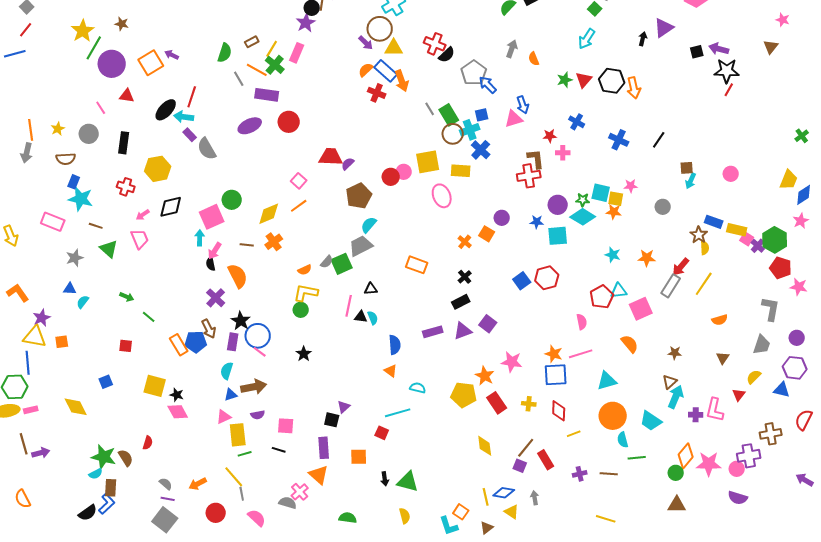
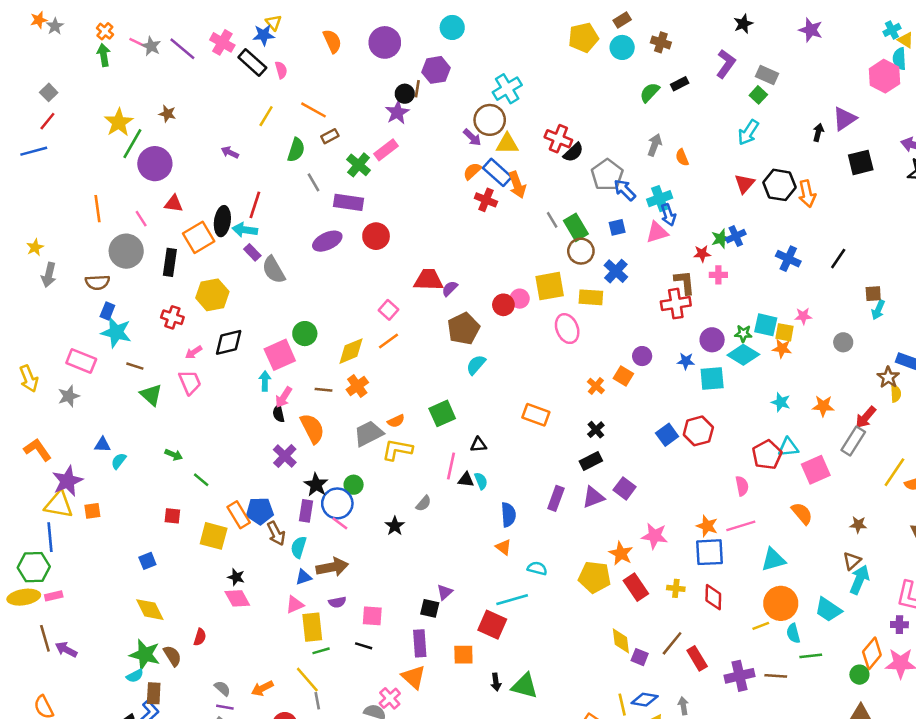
yellow line: (272, 49) -> (266, 116), moved
black square: (697, 52) -> (861, 162), moved, size x1.5
pink rectangle: (297, 53) -> (386, 150), turned 30
orange square: (151, 63) -> (199, 237), moved
orange line: (257, 70) -> (314, 110), moved
green star: (565, 80) -> (721, 239), moved
black ellipse: (166, 110) -> (222, 221), turned -35
blue cross: (577, 122) -> (736, 236), turned 35
yellow star: (58, 129) -> (35, 247), moved
orange line: (31, 130) -> (97, 209), moved
cyan cross: (470, 130) -> (660, 199), moved
gray circle: (89, 134) -> (126, 251), size x1.4
gray trapezoid: (361, 246) -> (369, 433), moved
gray star: (75, 258) -> (69, 396), moved
gray semicircle: (327, 262) -> (423, 503), moved
yellow line: (704, 284) -> (894, 472), moved
green circle: (301, 310) -> (354, 485), moved
purple star: (42, 318) -> (67, 481), size x1.4
brown arrow: (209, 329) -> (276, 533), moved
purple rectangle: (433, 332) -> (556, 498), turned -54
yellow square: (155, 386) -> (214, 536), moved
yellow diamond: (76, 407) -> (150, 610), moved
purple cross: (696, 415) -> (899, 625), moved
red square: (382, 433) -> (492, 625), size x1.6
yellow line: (574, 434) -> (761, 626), moved
purple arrow: (41, 453) -> (66, 650), turned -138
purple square: (520, 466) -> (640, 657), moved
purple cross: (580, 474) -> (740, 676), size x1.6

